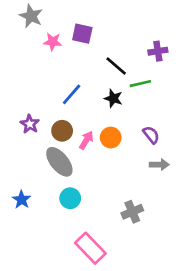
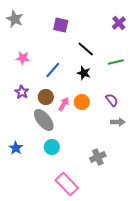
gray star: (31, 16) -> (15, 19), moved
pink star: (53, 42) -> (23, 58), moved
purple cross: (158, 51) -> (119, 23), moved, turned -32
green line: (140, 84) -> (116, 62), moved

